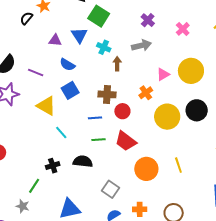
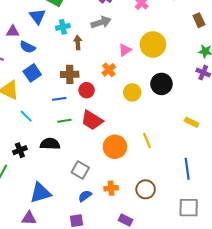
purple triangle: (55, 40) -> (13, 31), moved
cyan cross: (104, 47) -> (63, 27), turned -32
yellow circle: (167, 117) -> (132, 92), size x0.7

